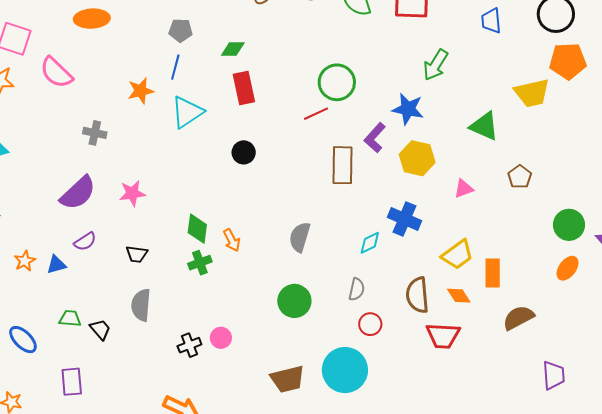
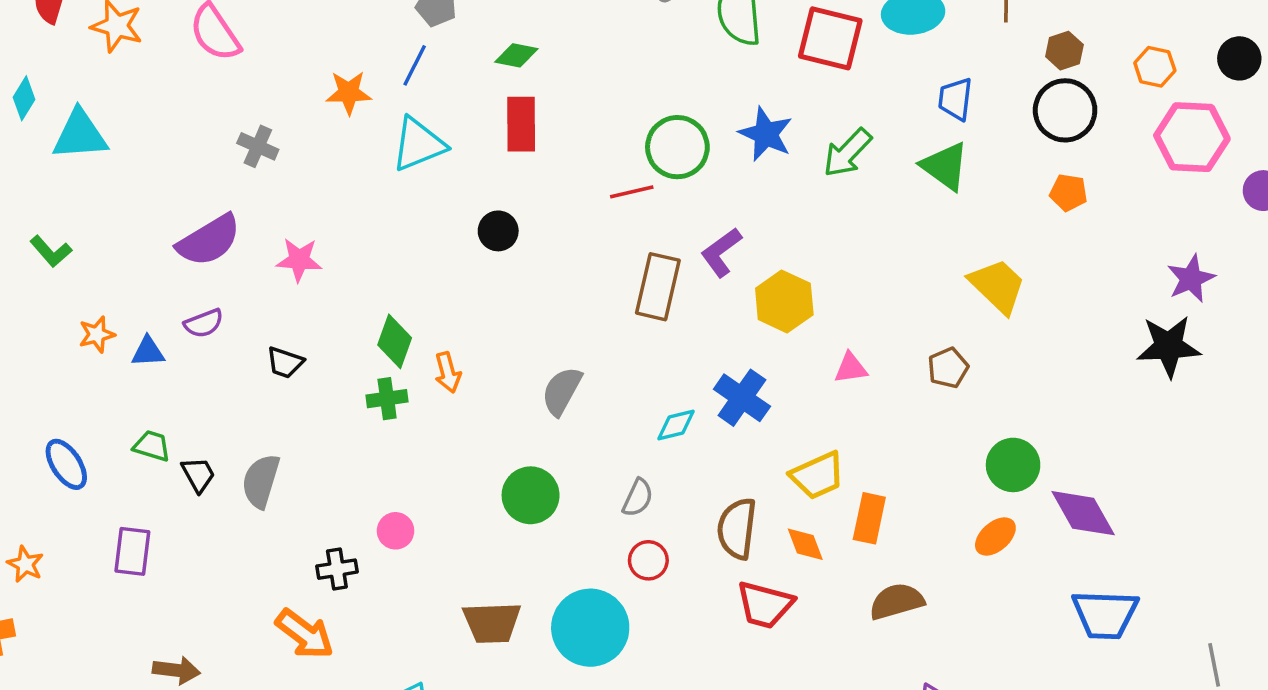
orange pentagon: (568, 61) -> (1068, 193), size x0.6
yellow trapezoid: (532, 93) -> (997, 286), moved, turned -135
blue star: (408, 109) -> (766, 134), moved
green triangle: (484, 126) -> (945, 166), moved
gray semicircle: (141, 305) -> (261, 481), moved
black cross: (189, 345) -> (337, 569), moved

